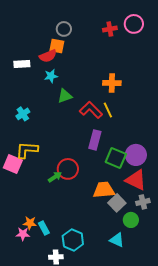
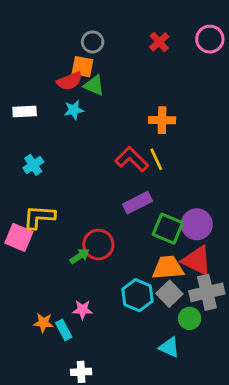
pink circle: (134, 24) -> (210, 39), moved
red cross: (110, 29) -> (159, 42), turned -32
white rectangle: (22, 64) -> (25, 111), moved
green triangle: (65, 96) -> (94, 85), moved, turned 42
purple rectangle: (95, 140) -> (137, 203), turned 48
orange trapezoid: (104, 190) -> (168, 268), moved
gray cross: (143, 202) -> (207, 292), size x1.6
pink star: (23, 234) -> (82, 310), moved
cyan hexagon: (73, 240) -> (137, 295), moved

